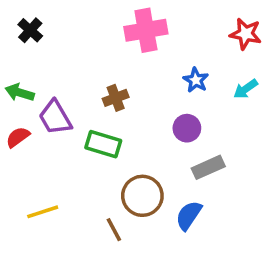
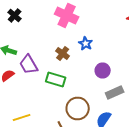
pink cross: (146, 30) -> (67, 16), moved, turned 35
blue star: (196, 80) -> (86, 44), moved
brown cross: (116, 98) -> (63, 54), turned -32

